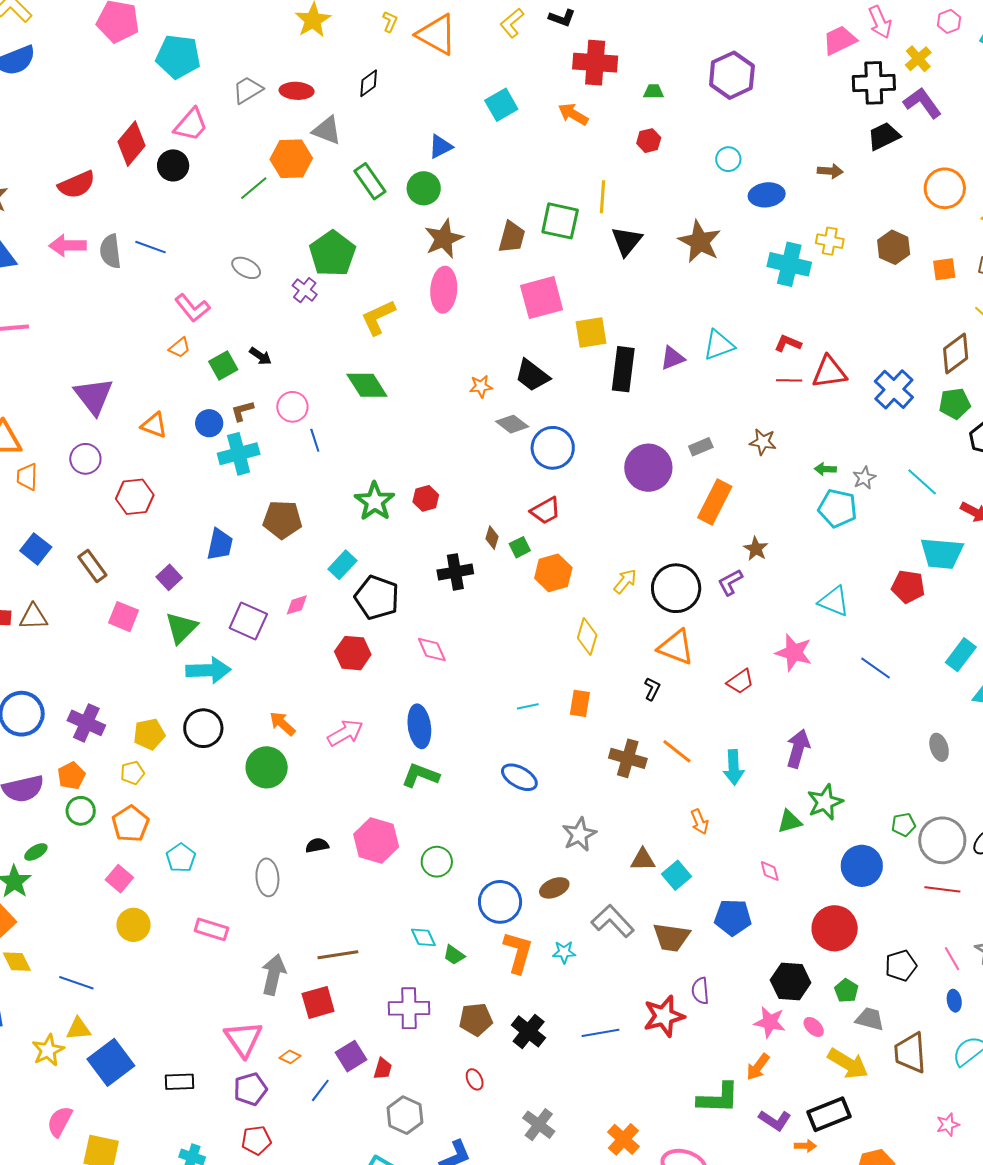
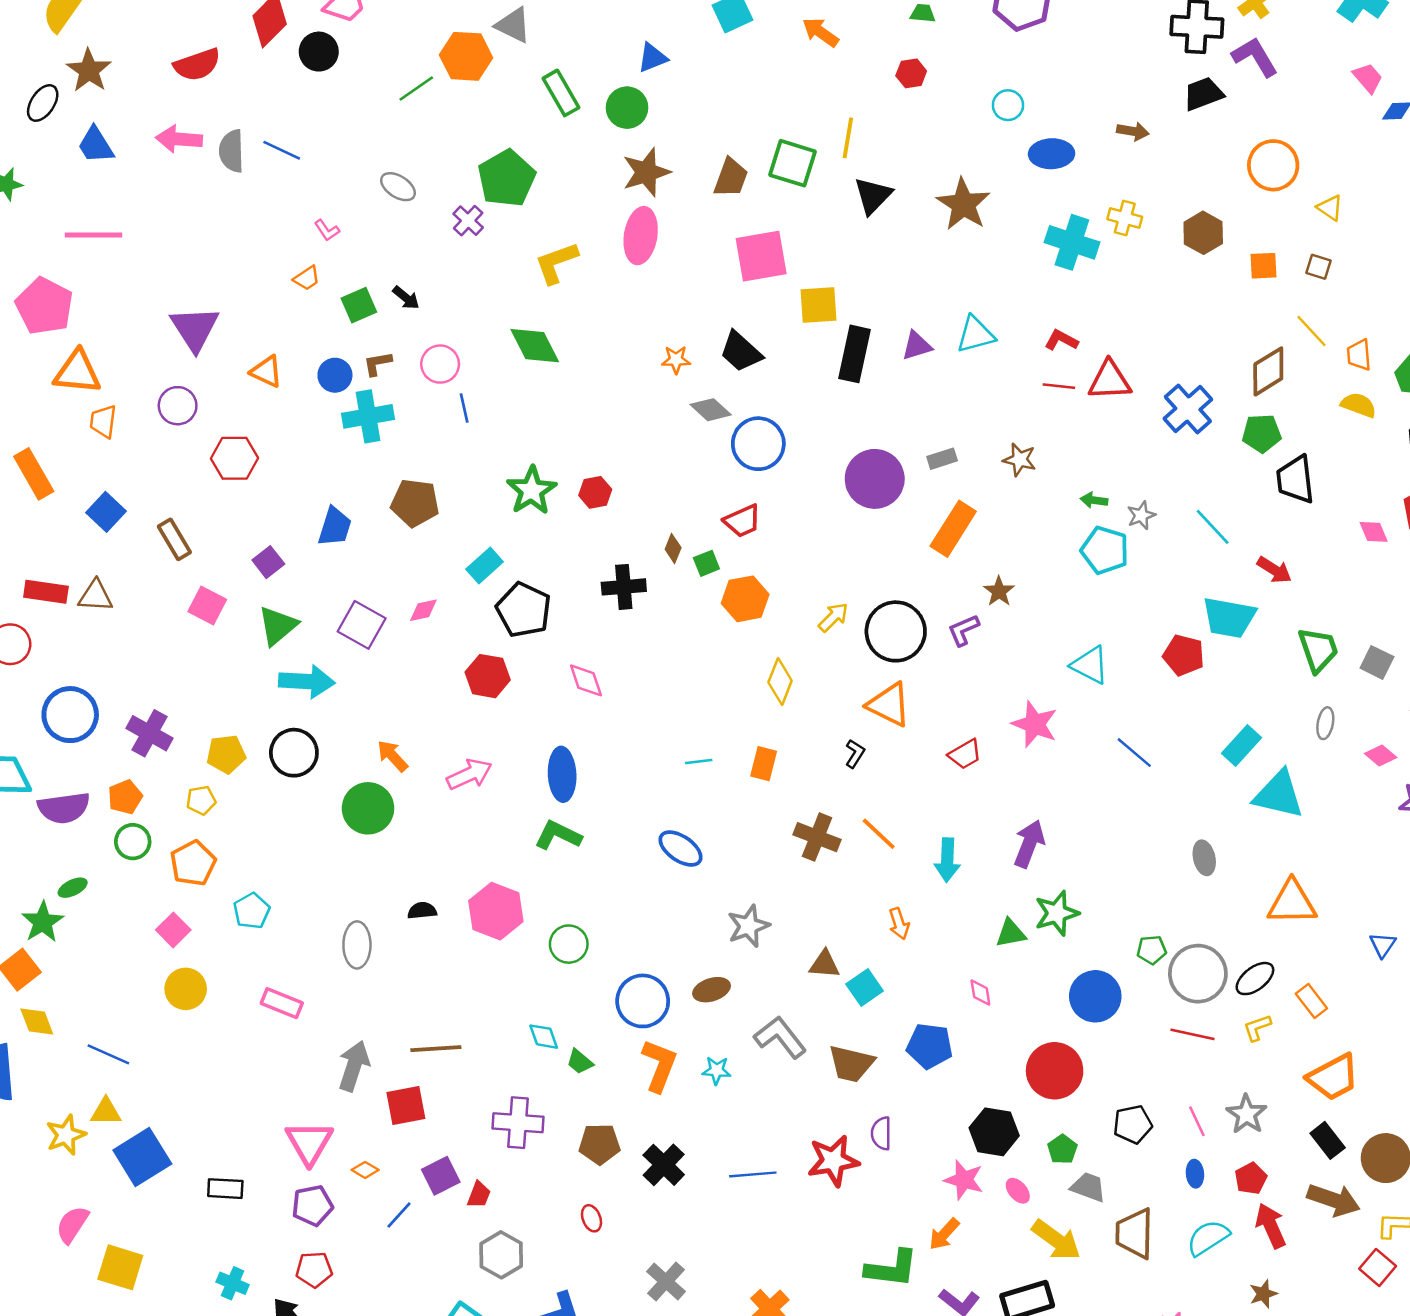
pink L-shape: (192, 308) -> (327, 230), size x0.6

